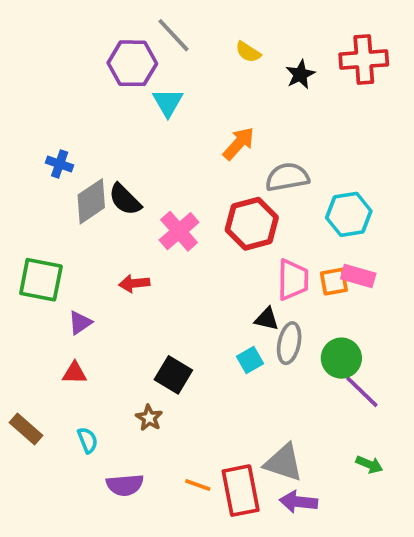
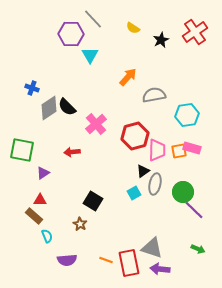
red cross: (364, 59) -> (195, 32), turned -30
red hexagon: (252, 224) -> (135, 136), moved
black triangle: (267, 319) -> (143, 171), turned -48
brown rectangle: (26, 429) -> (34, 216), moved

